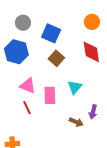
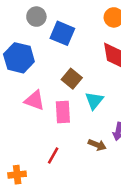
gray circle: (23, 23) -> (36, 17), moved
brown square: (56, 58) -> (72, 79), moved
red line: (27, 108) -> (53, 155), moved, turned 56

